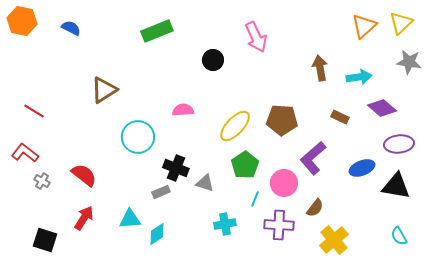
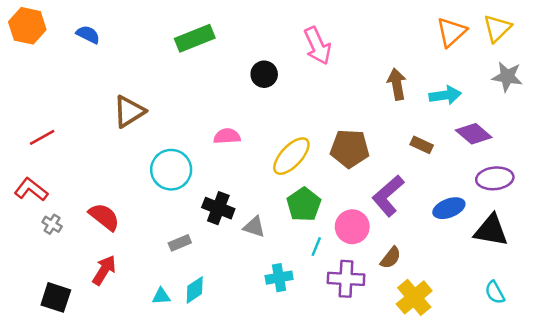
red line: (34, 111) -> (42, 137), turned -60
gray rectangle: (161, 192) -> (180, 243), moved
cyan triangle: (130, 219) -> (161, 296), moved, size x0.7

